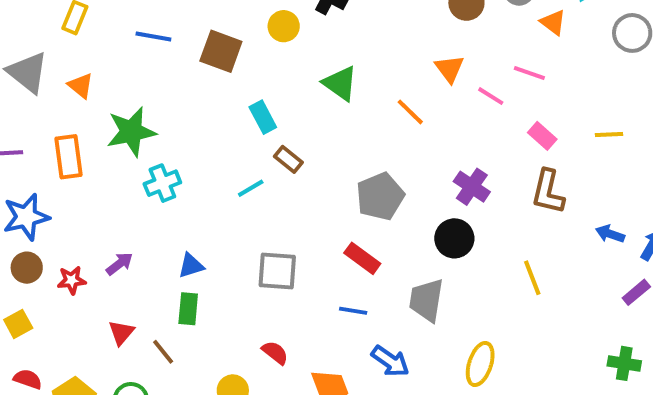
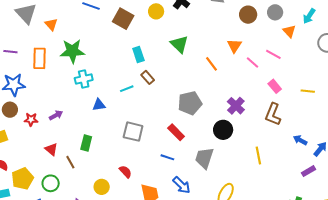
blue triangle: (191, 266) -> (99, 105), moved
red triangle: (121, 333) -> (51, 149), turned -40

